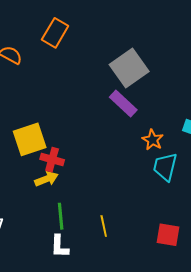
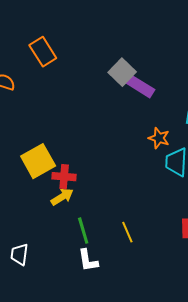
orange rectangle: (55, 33) -> (43, 52), turned -52
gray square: (129, 68) -> (122, 72), size x0.7
purple rectangle: (123, 104) -> (140, 86), moved

